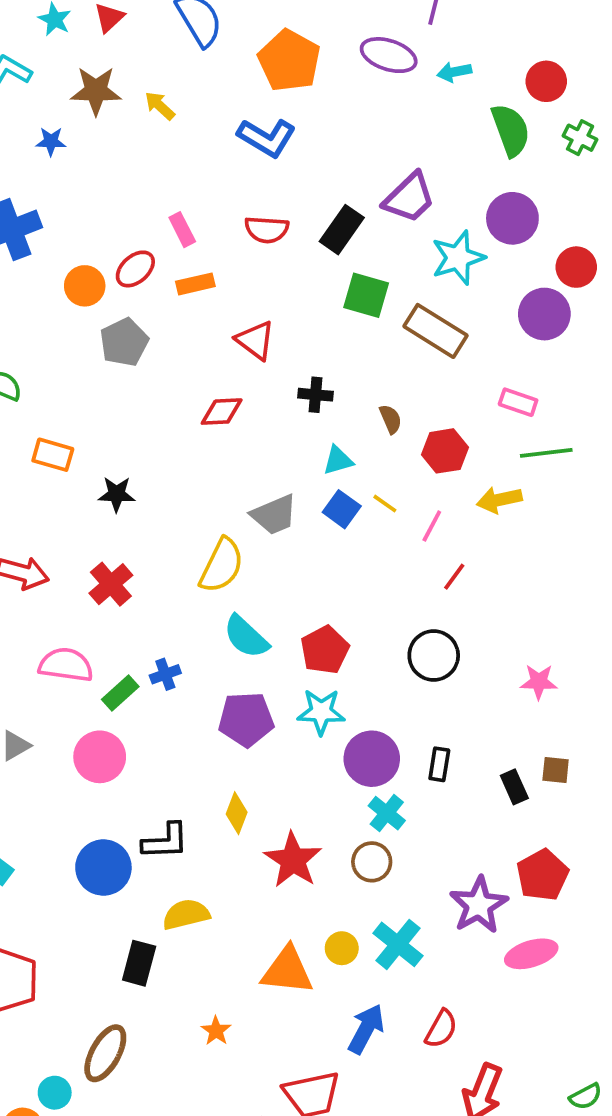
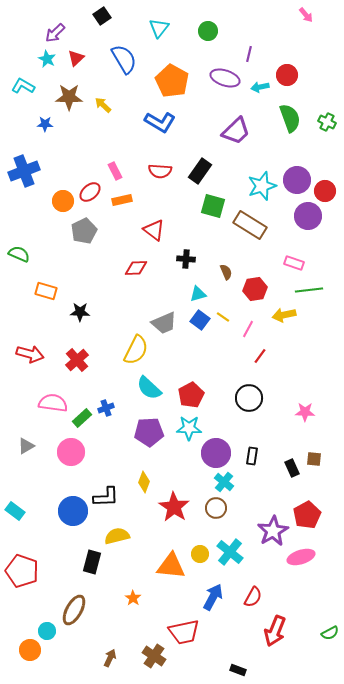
red circle: (546, 81) -> (287, 75), moved
purple trapezoid: (409, 198) -> (236, 131), moved
purple circle: (512, 218) -> (297, 180), moved

